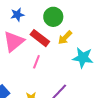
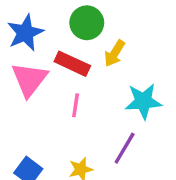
blue star: (17, 15) -> (25, 33), size x1.5
cyan star: (83, 58) -> (143, 101), moved

